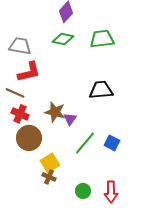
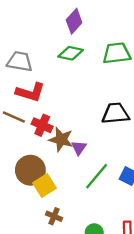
red L-shape: (29, 72) -> (30, 92), turned 30
red cross: (20, 114) -> (42, 125), moved
yellow square: (50, 163) -> (45, 186), moved

